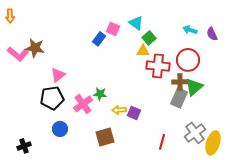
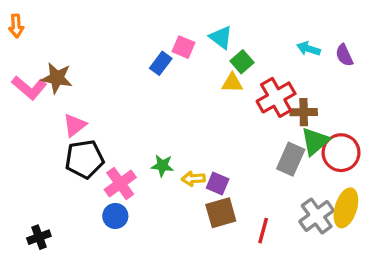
red circle: (188, 60) -> (341, 153), moved
red cross: (158, 66) -> (276, 97), moved, turned -35
pink triangle: (58, 75) -> (75, 125), moved
brown cross: (180, 82) -> (304, 112), moved
green star: (100, 94) -> (162, 166), moved
pink cross: (83, 104) -> (120, 184), moved
blue circle: (60, 129) -> (115, 216), moved
brown square: (105, 137) -> (221, 213), moved
yellow ellipse: (213, 143) -> (346, 208), moved

